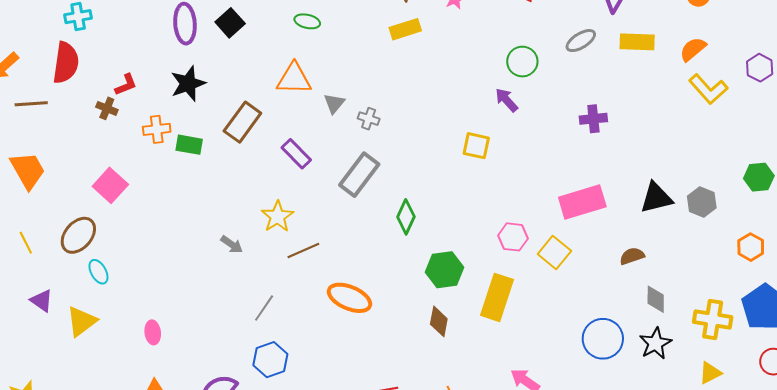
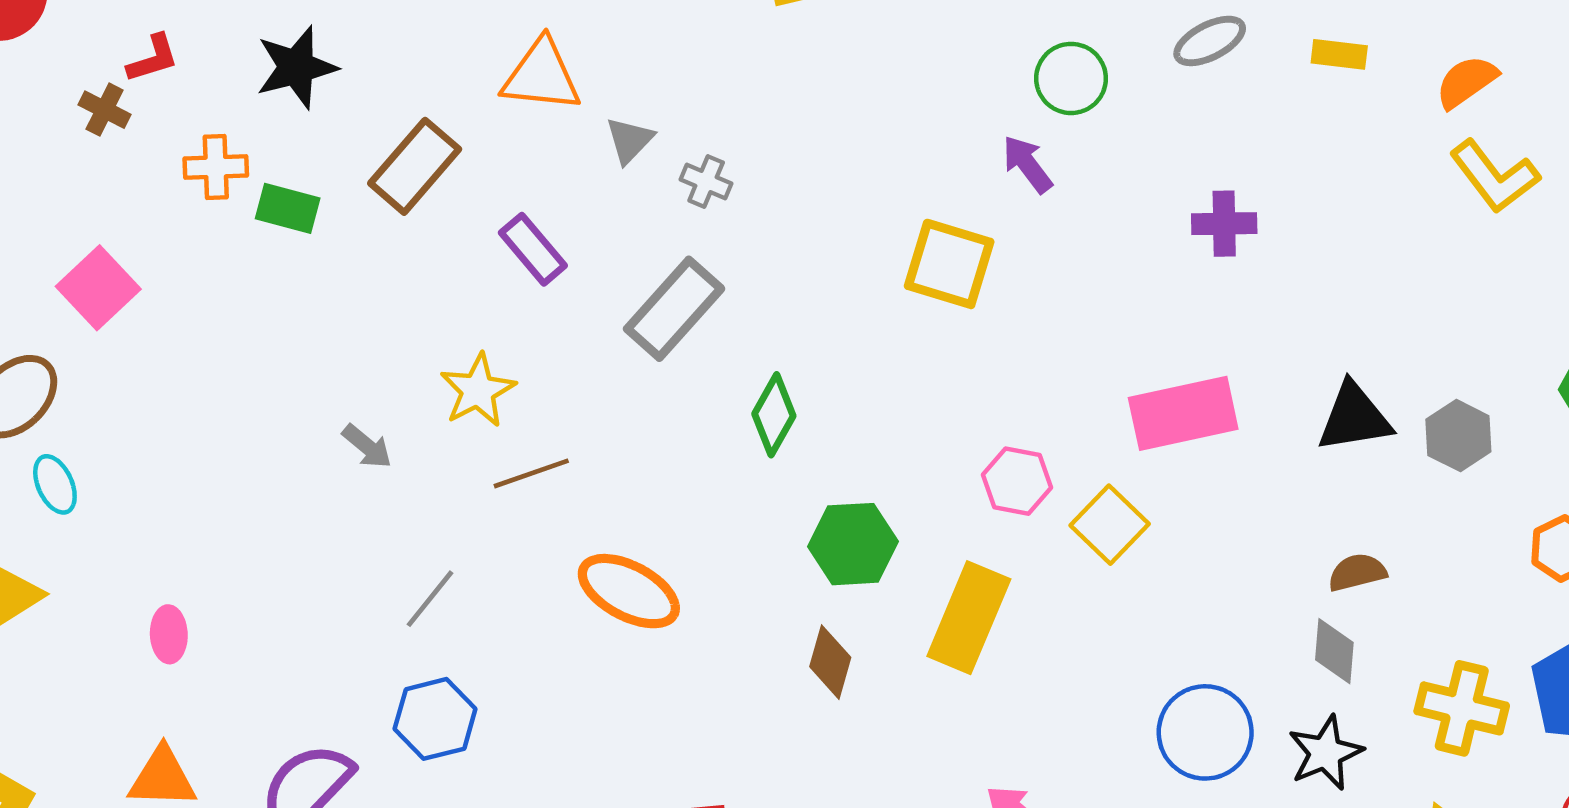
yellow rectangle: (637, 42) -> (1339, 54), size x0.7
yellow square: (476, 146) -> (949, 264), size x1.4
brown semicircle: (632, 256) -> (1357, 572), moved

